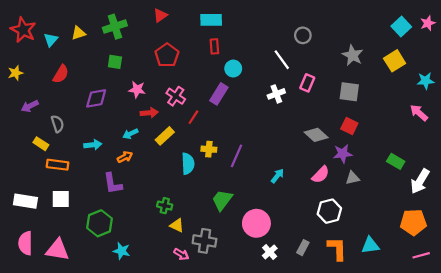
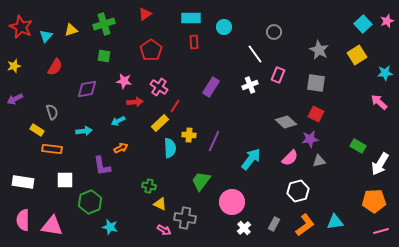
cyan circle: (233, 69) -> (224, 27), moved
purple rectangle: (219, 94) -> (211, 87), moved
purple arrow: (30, 106) -> (15, 99), moved
yellow rectangle: (165, 136) -> (160, 123), moved
orange arrow: (125, 157) -> (121, 148), moved
cyan arrow: (277, 176) -> (251, 159), size x1.6
white square: (61, 199) -> (65, 180), moved
orange L-shape: (337, 249) -> (305, 225), turned 55

